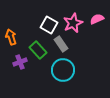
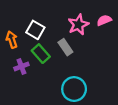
white square: (49, 25) -> (35, 30), moved
cyan circle: (63, 70) -> (74, 89), moved

